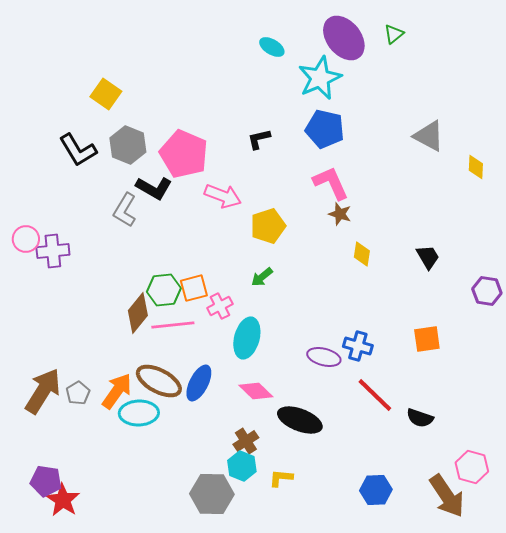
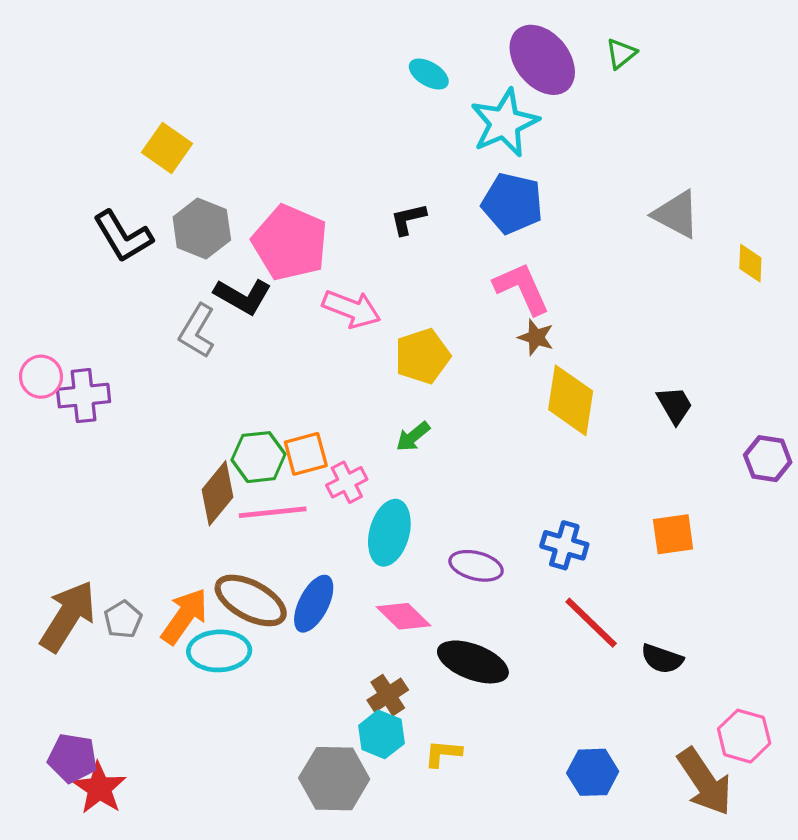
yellow diamond: (362, 254) -> (571, 400), size x1.8
purple ellipse: (324, 357) -> (476, 566), moved

